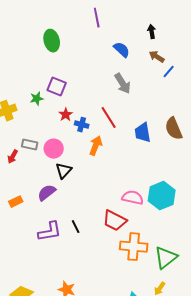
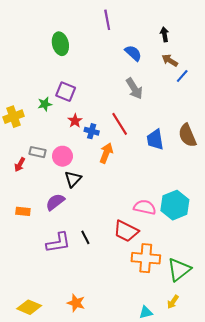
orange rectangle: (16, 202) -> (23, 211), turned 32

